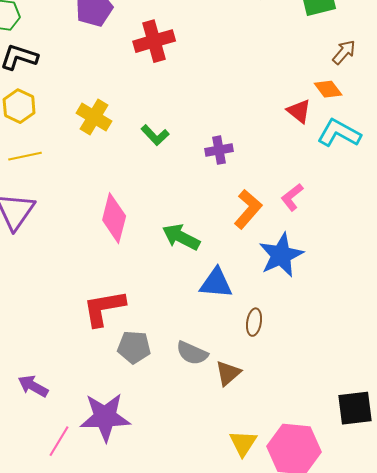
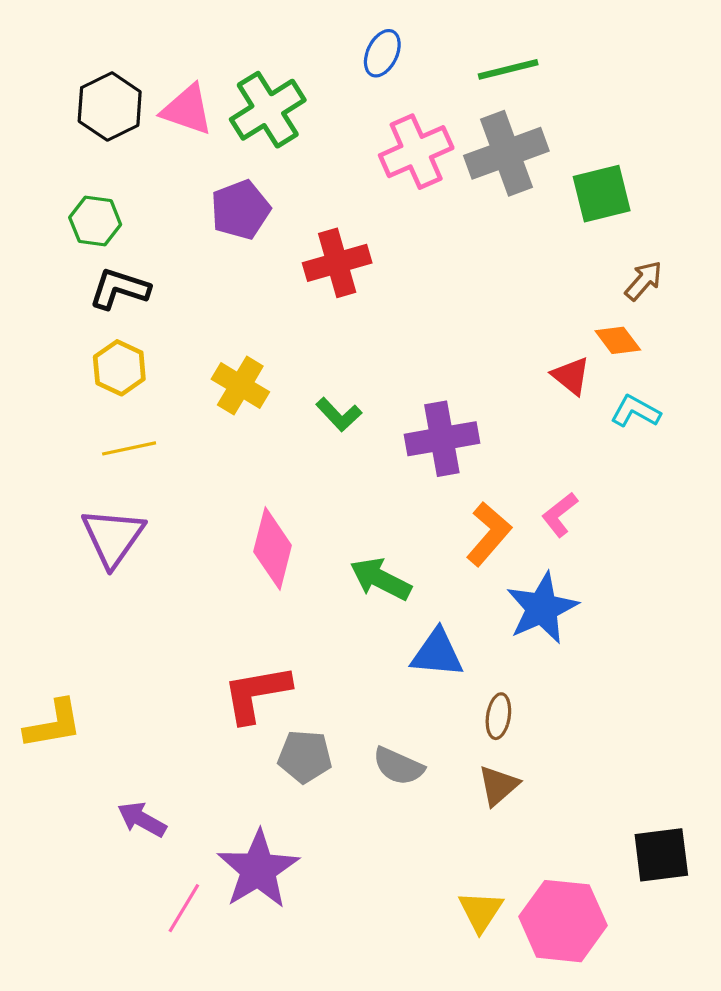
cyan L-shape: (339, 133) -> (636, 411), size x0.7
purple cross: (219, 150) -> (442, 439), size x1.6
brown triangle: (228, 373) -> (498, 786), moved
purple star: (105, 417) -> (258, 869), turned -30

